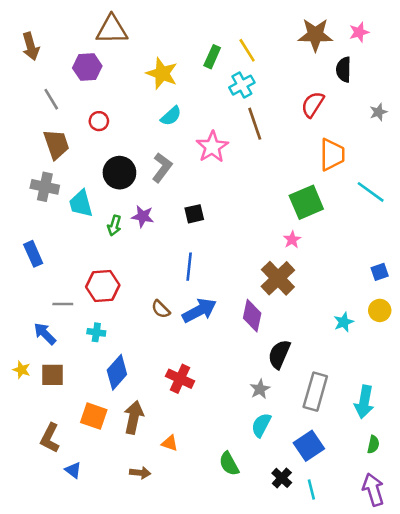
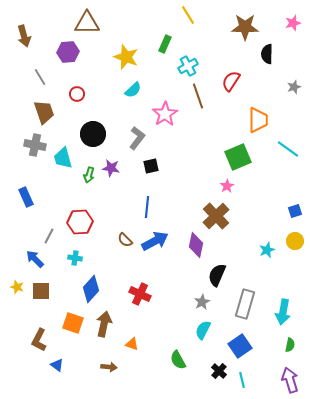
pink star: (359, 32) -> (293, 23), moved
yellow line: (247, 50) -> (188, 15), moved
red semicircle: (313, 104) -> (231, 81), moved
gray L-shape: (162, 167) -> (137, 138), moved
gray line: (63, 304) -> (49, 236), turned -63

